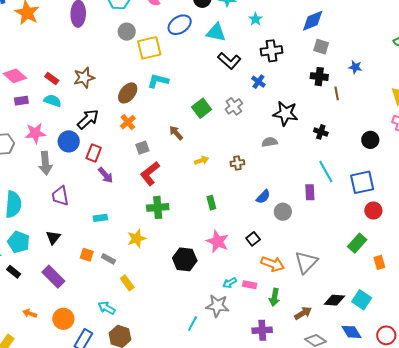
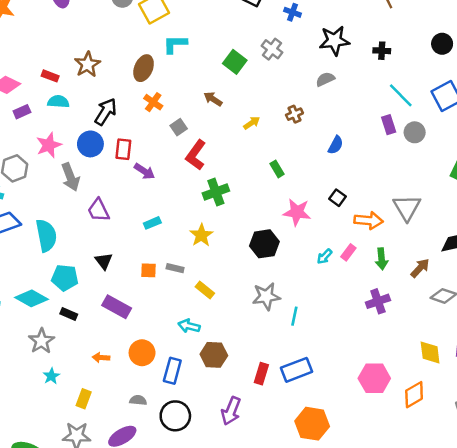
gray circle: (283, 212) -> (415, 132), moved
pink rectangle: (250, 285) -> (348, 252), turned -48
gray star: (217, 306) -> (266, 296), moved

